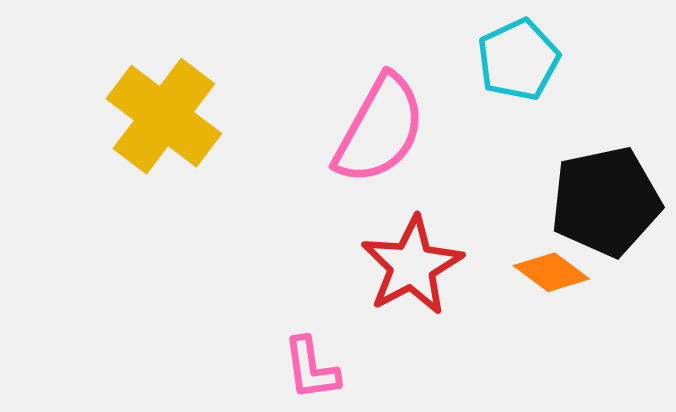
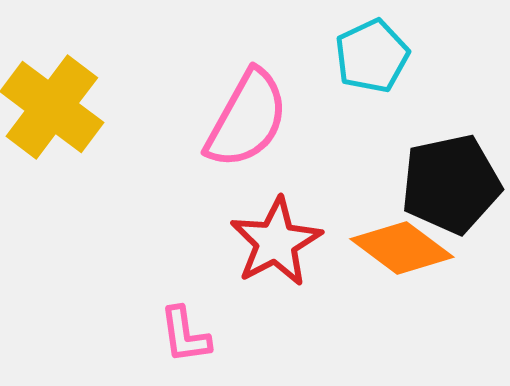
orange diamond: (551, 272) -> (402, 248), size x1.5

